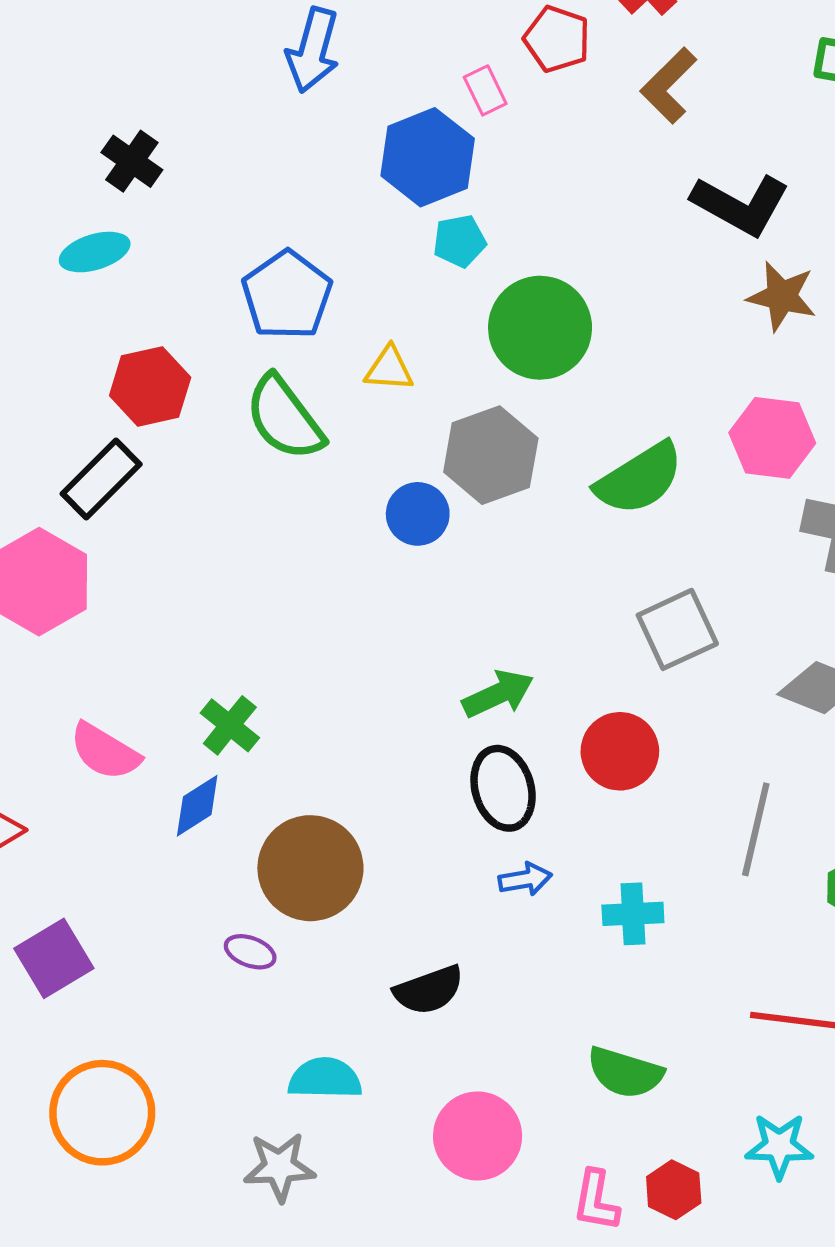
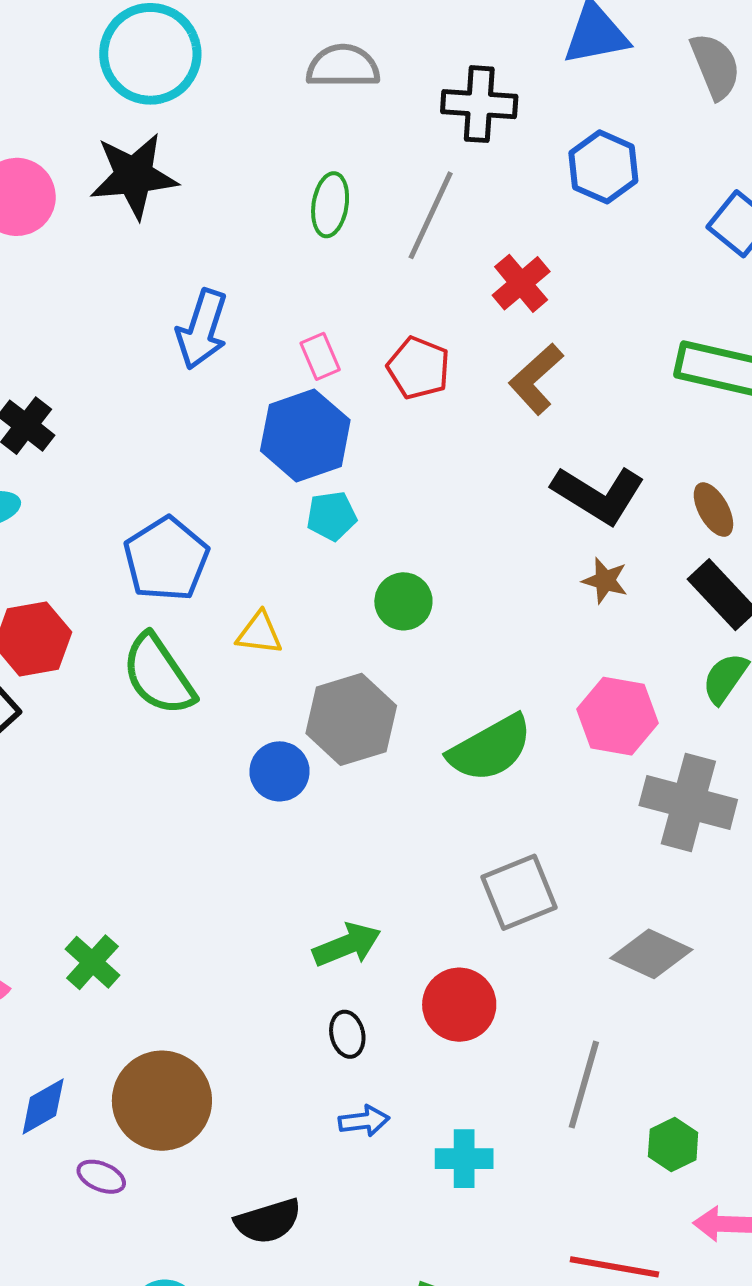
red pentagon: (557, 39) -> (418, 368), moved
pink rectangle: (485, 90) -> (320, 356), moved
brown star: (782, 296) -> (605, 581), moved, size x0.7
green circle: (540, 328) -> (403, 601), size x0.6
black ellipse: (503, 788) -> (347, 1034), size x0.6
blue diamond: (197, 806) -> (43, 1106), moved

